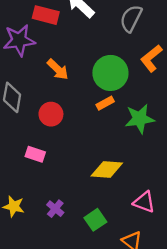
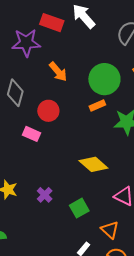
pink rectangle: (35, 154) -> (32, 134), moved
yellow diamond: (107, 170) -> (93, 164), turned 32

